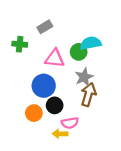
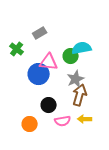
green cross: (20, 44) -> (17, 49), turned 32
blue circle: (44, 86) -> (39, 74), moved
orange circle: (34, 113) -> (30, 124), moved
yellow arrow: (60, 134) -> (85, 119), moved

